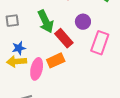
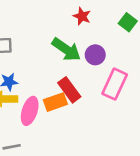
green arrow: (46, 21) -> (66, 49), moved, turned -35
red rectangle: (64, 38) -> (69, 90), moved

